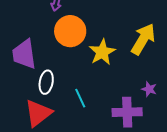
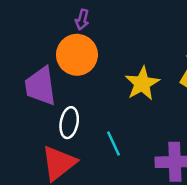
orange circle: (70, 31) -> (77, 55), moved

